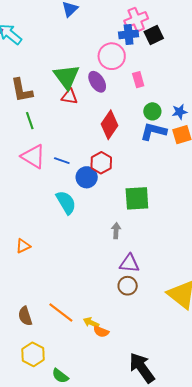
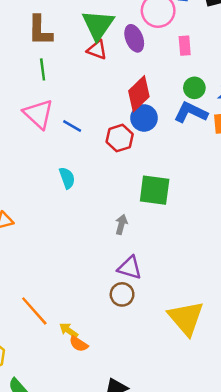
blue circle: (87, 177) -> (144, 118), moved
cyan semicircle: (66, 202) -> (67, 178), size x0.7

